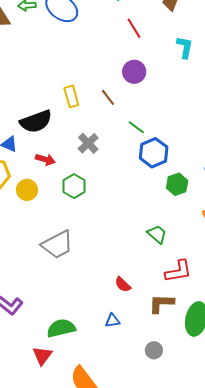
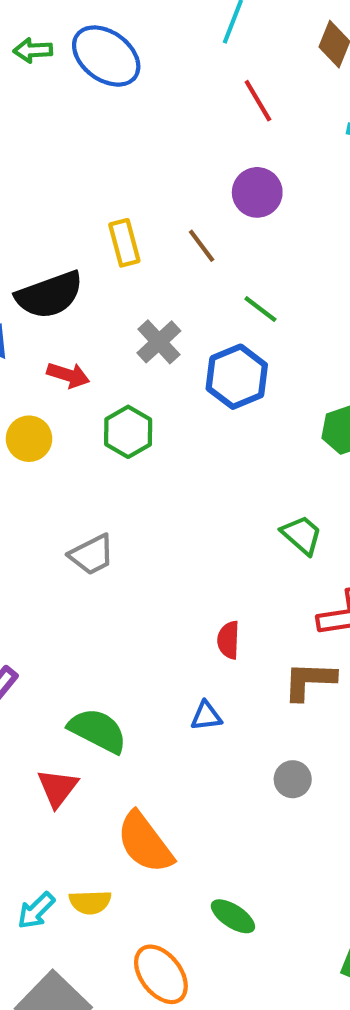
blue hexagon: (154, 153) -> (237, 377), moved
gray trapezoid: (57, 245) -> (92, 555), size x0.7
red semicircle: (123, 285) -> (229, 640), turned 48
green semicircle: (61, 328) -> (98, 731), turned 40

